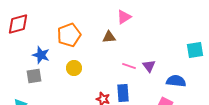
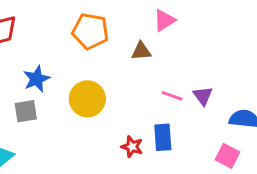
orange pentagon: (69, 35) -> (90, 31), moved, turned 30
blue star: (41, 55) -> (37, 79), turned 30
yellow circle: (74, 68) -> (87, 99), size x1.5

